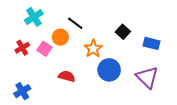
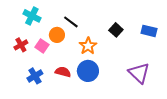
cyan cross: (34, 17) -> (32, 16), turned -30
blue rectangle: (151, 43) -> (149, 31), moved
blue circle: (109, 70) -> (88, 71), moved
blue cross: (22, 91) -> (35, 76), moved

